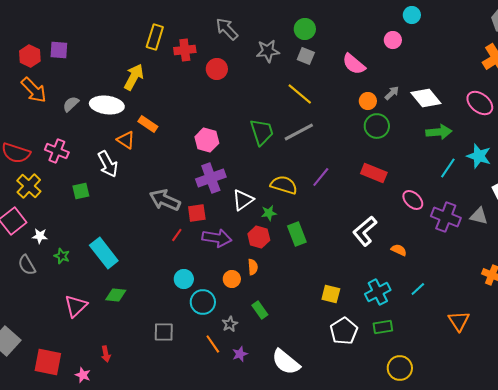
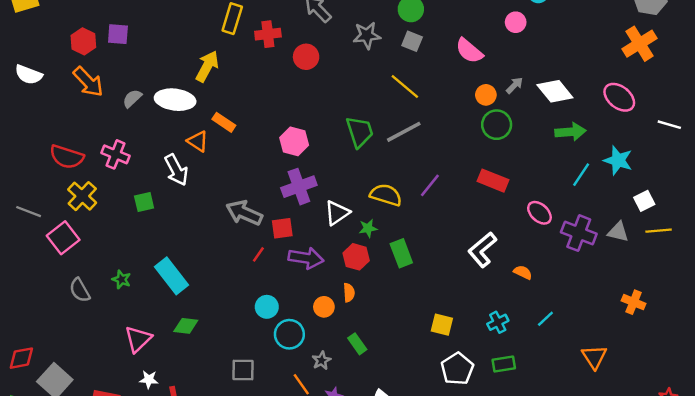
white star: (40, 236) -> (149, 379), moved
cyan cross: (378, 292) -> (498, 322), size x0.7

